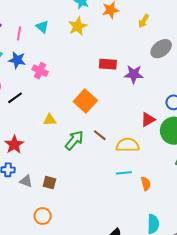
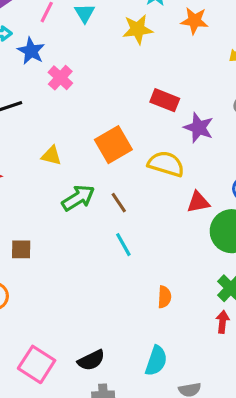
yellow semicircle: (128, 145) -> (166, 164), moved
cyan line: (124, 173) -> (123, 245), moved, turned 49
brown square: (49, 183) -> (21, 249), turned -32

